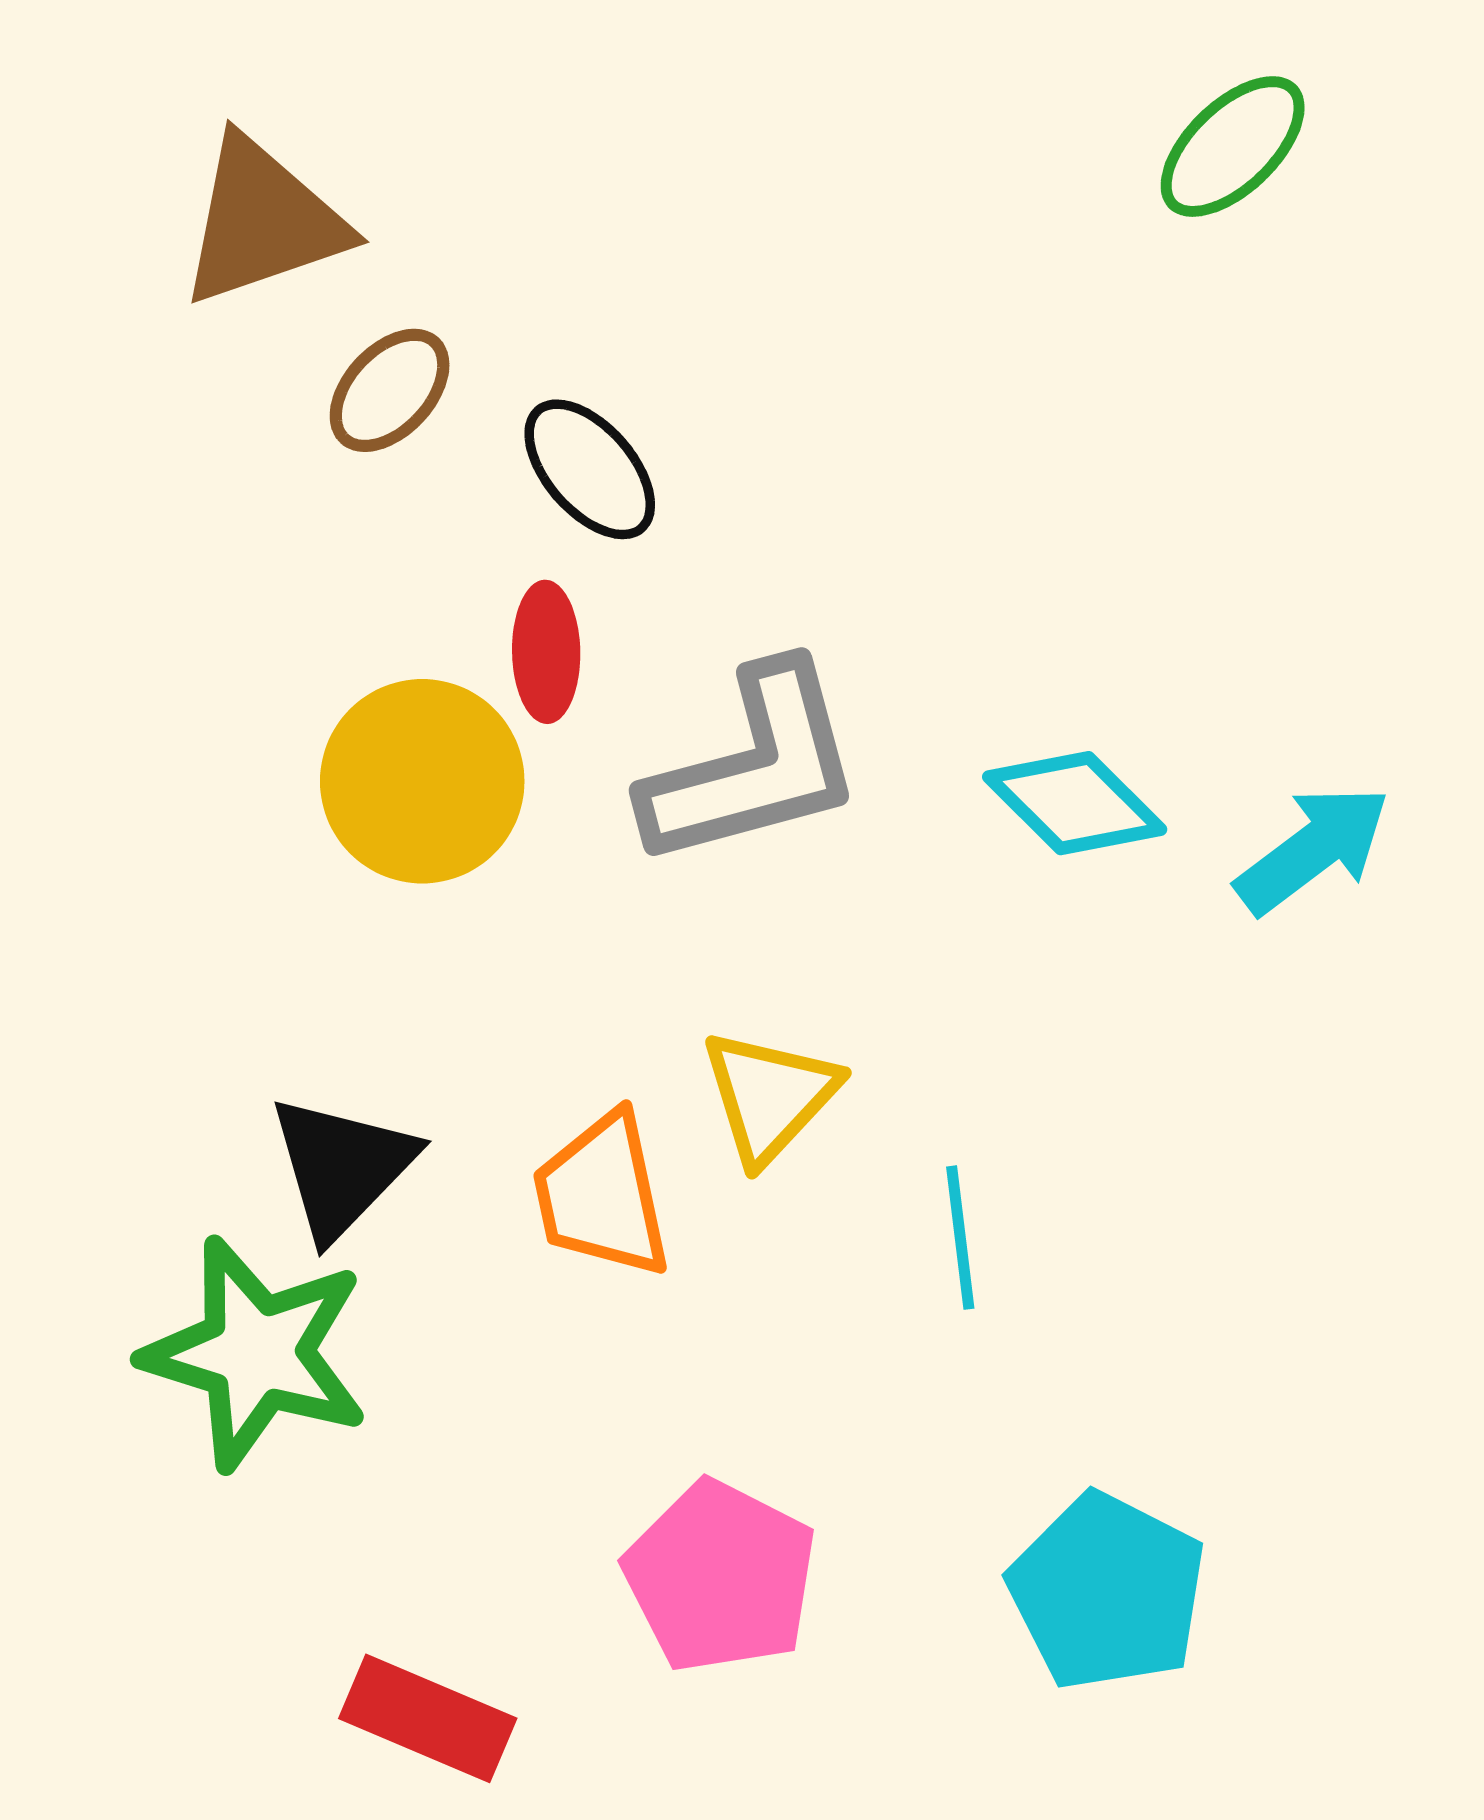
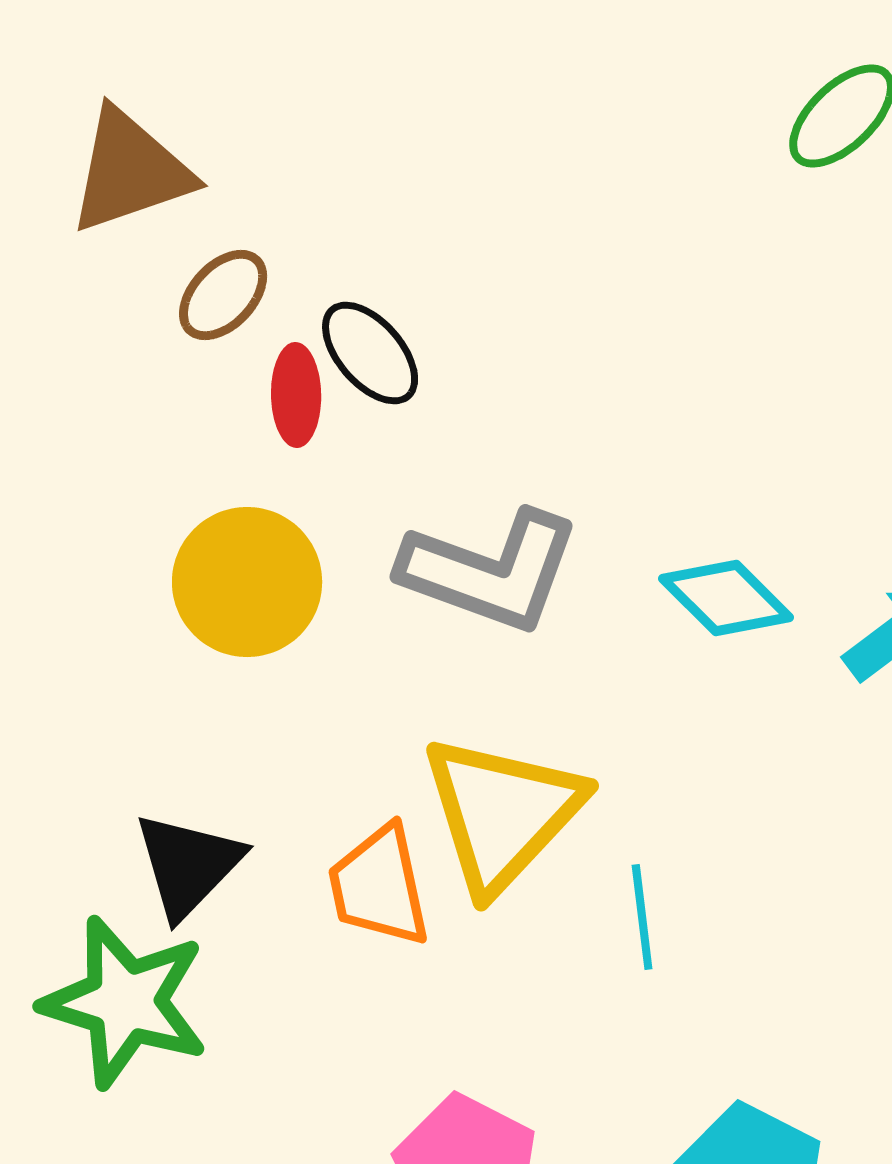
red ellipse: (546, 652) -> (296, 395), moved
gray L-shape: (753, 766) -> (490, 571), turned 35
yellow triangle: (770, 1096) -> (502, 813), size x1.6

